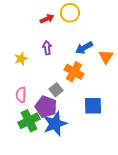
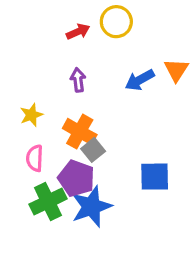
orange triangle: (106, 57) -> (176, 70), moved
yellow star: (21, 59) -> (31, 115), moved
orange cross: (74, 72) -> (80, 132), moved

